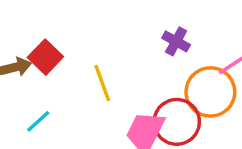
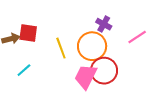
red square: (45, 57) -> (28, 33), turned -36
orange circle: (210, 92) -> (92, 46), moved

